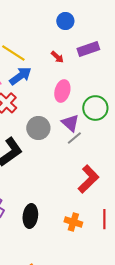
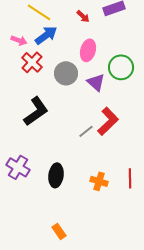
gray circle: (38, 128) -> (66, 73), moved
gray line: (74, 138) -> (86, 131), moved
red L-shape: (88, 179) -> (108, 121), moved

